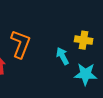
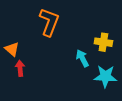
orange L-shape: (21, 44) -> (49, 22), moved

